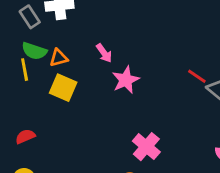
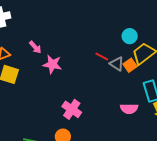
pink star: (126, 80) -> (52, 64), turned -30

